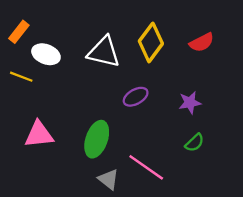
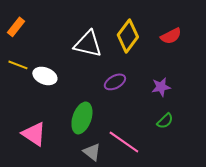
white ellipse: (46, 54) -> (45, 76), moved
pink triangle: (39, 134) -> (34, 134), moved, turned 40

